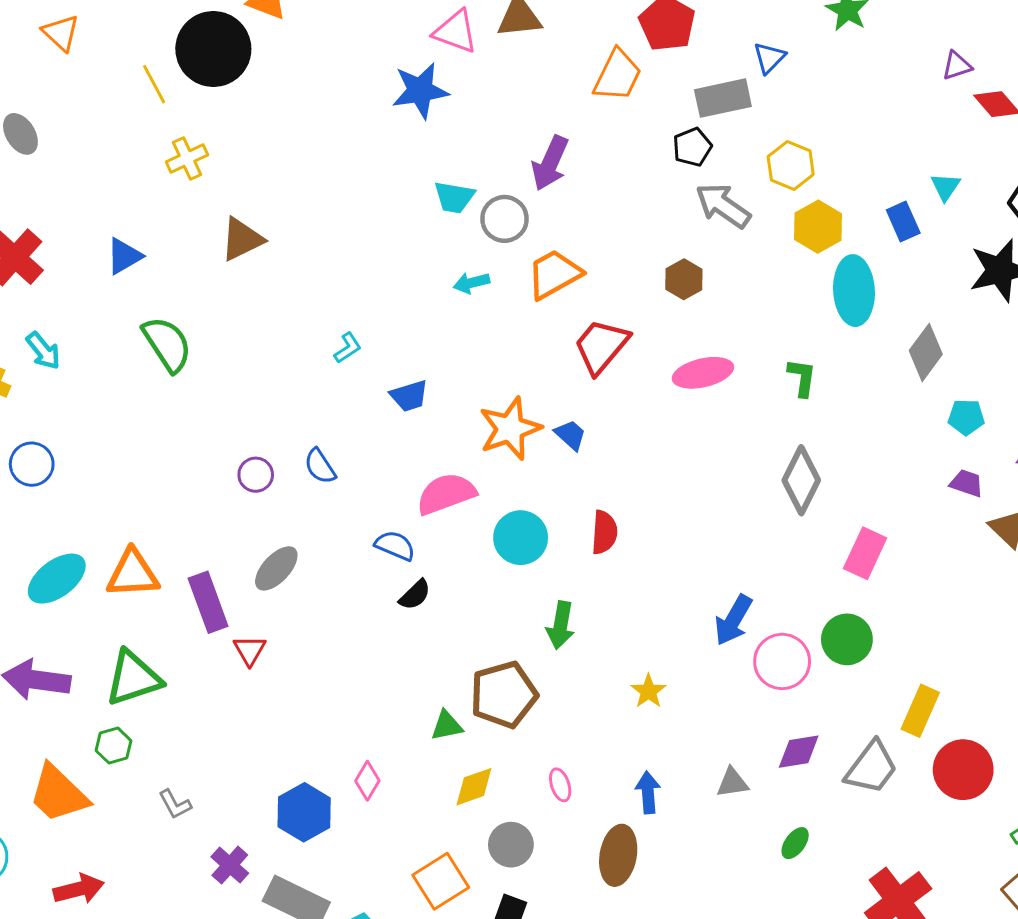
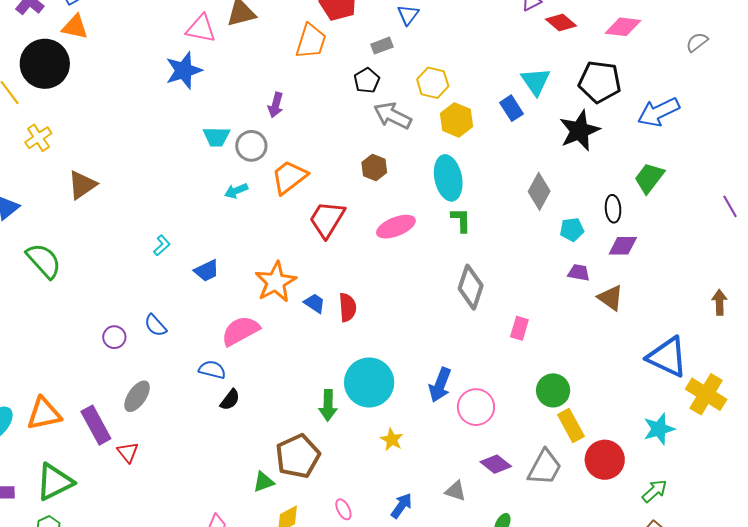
gray rectangle: (723, 98) -> (382, 46), size x0.6
purple arrow: (550, 163) -> (276, 105), size x0.7
cyan triangle: (945, 187) -> (536, 81), size x1.5
cyan ellipse: (854, 291) -> (448, 178), moved
blue trapezoid: (570, 435) -> (315, 303), moved
red semicircle: (604, 532) -> (348, 307), moved
cyan circle: (521, 538) -> (369, 382), moved, size x1.4
pink rectangle: (865, 553) -> (519, 328), size x0.7
green circle: (847, 639) -> (553, 390), moved
yellow rectangle: (920, 711) -> (571, 426), turned -44
purple diamond: (799, 752) -> (496, 464), turned 56
gray triangle: (732, 783) -> (456, 491), turned 35
blue arrow: (648, 792) -> (401, 506), turned 48

